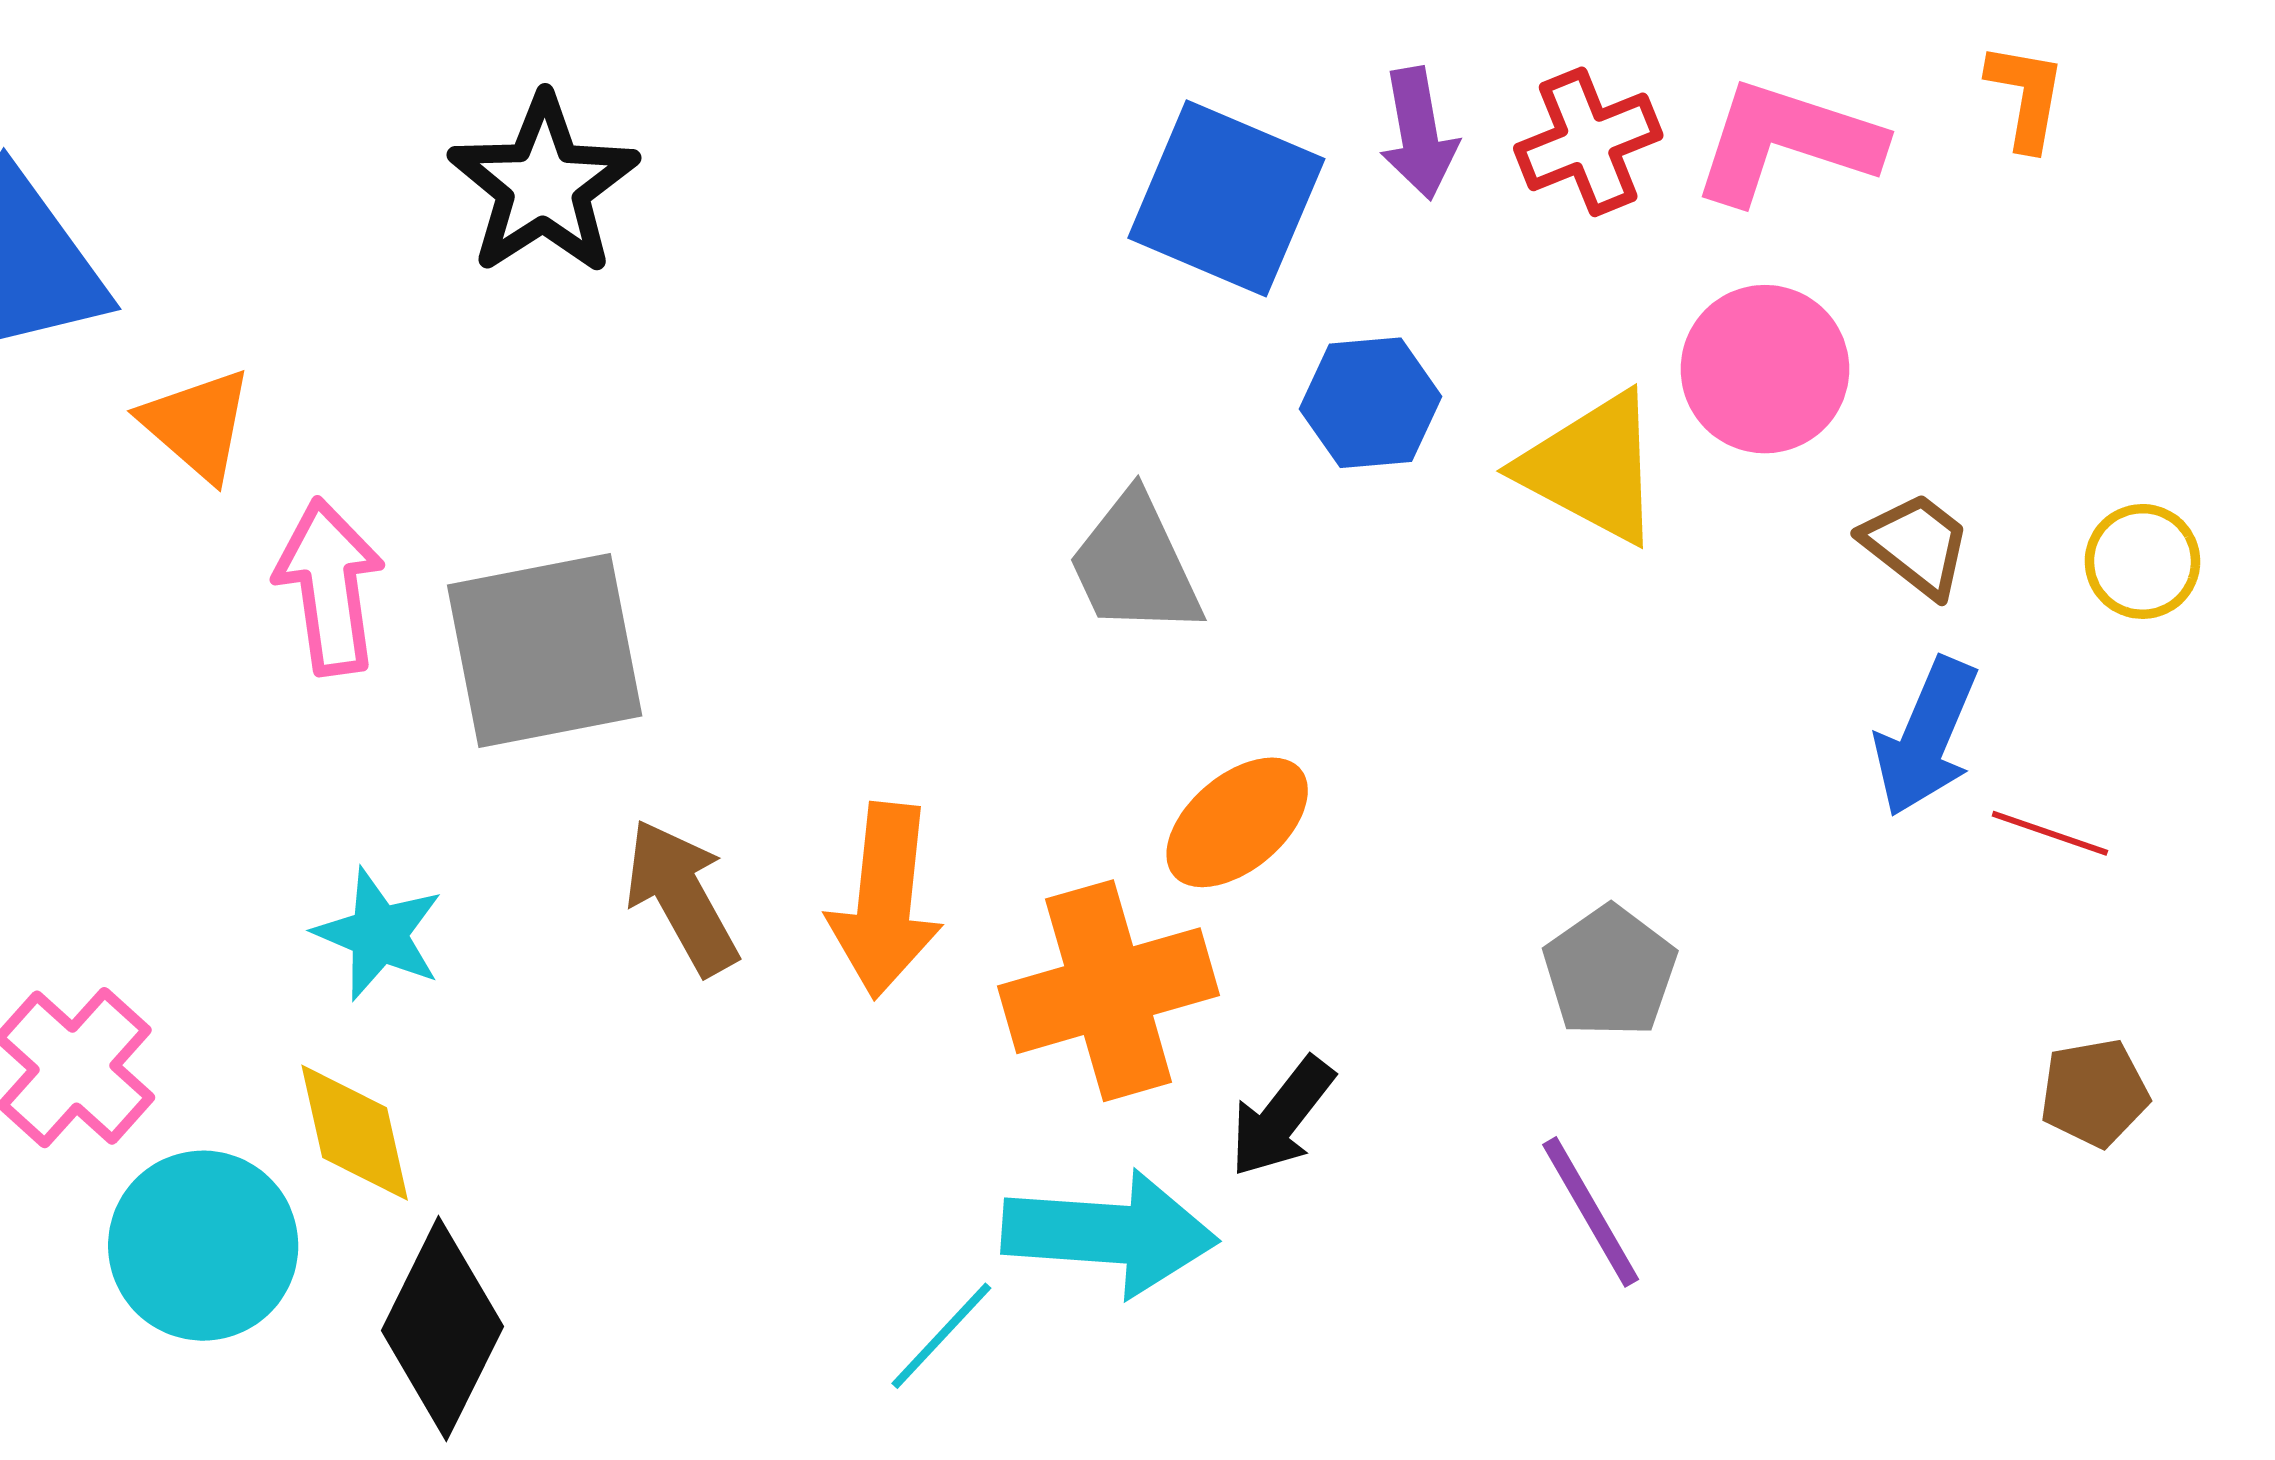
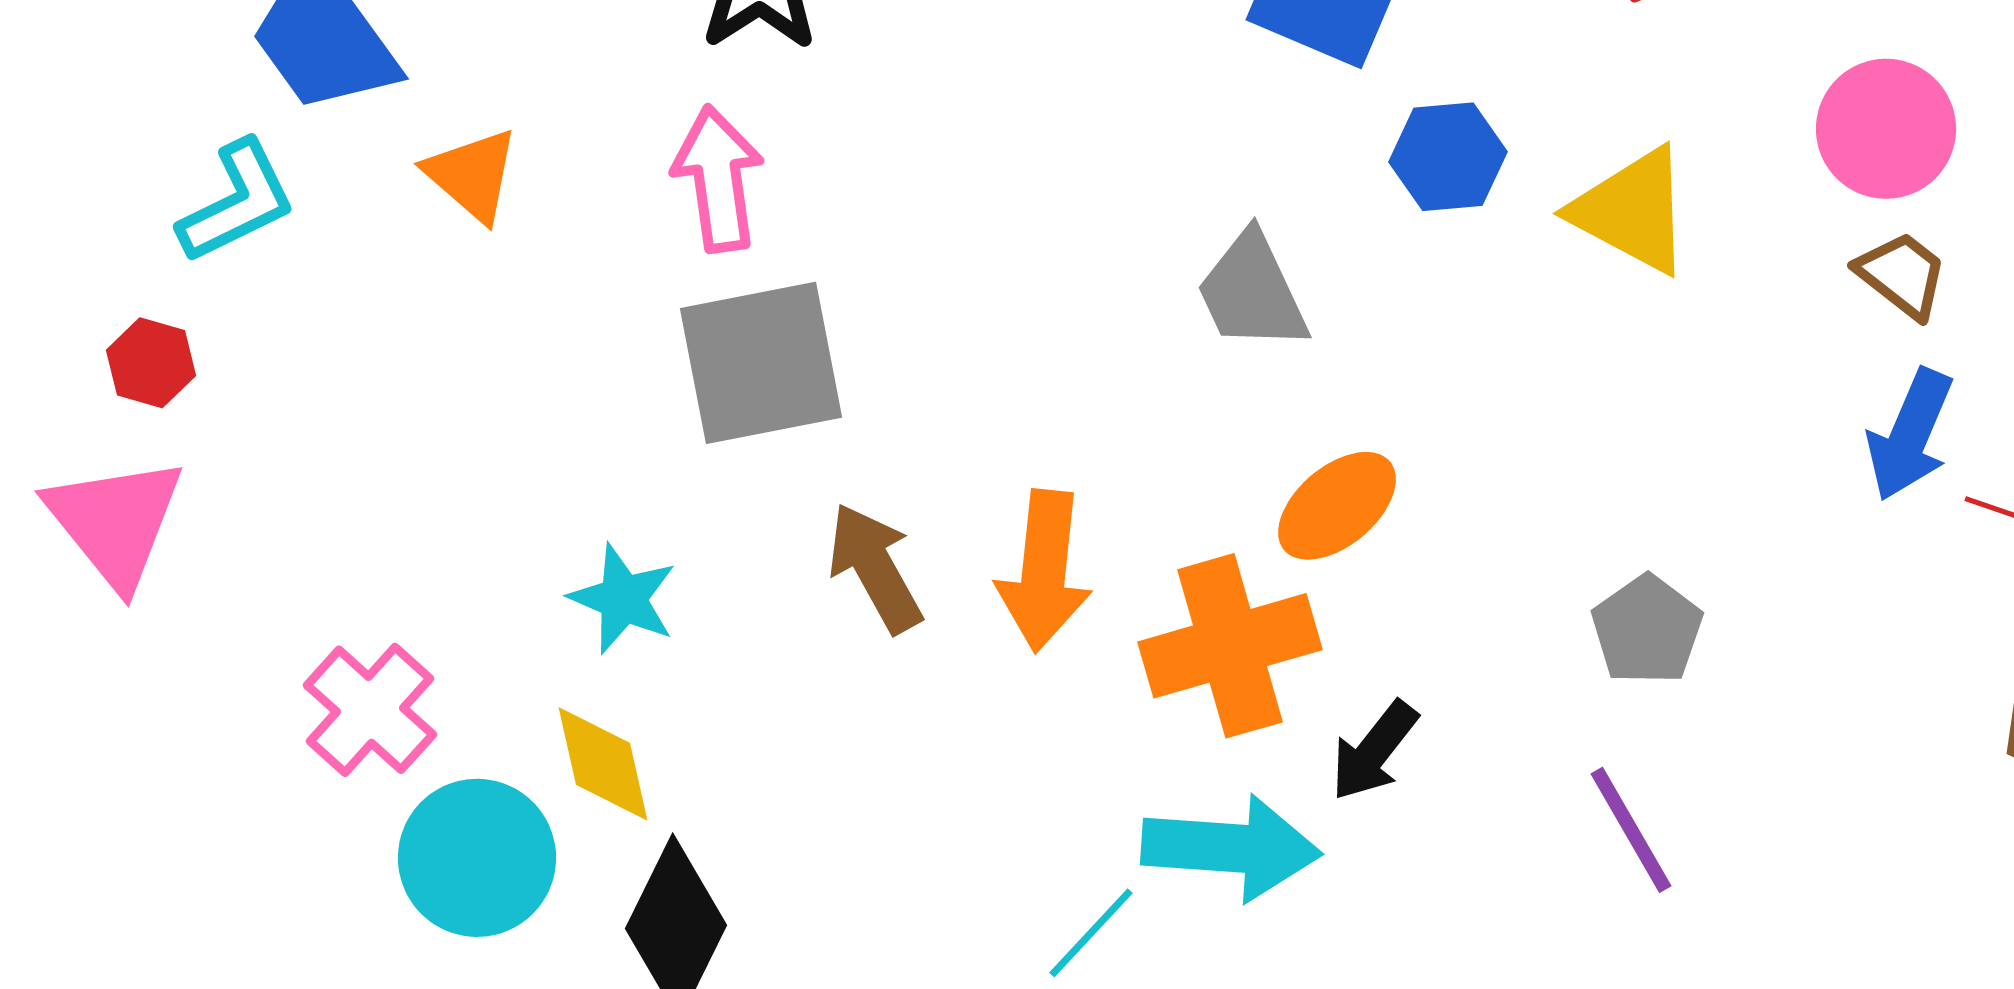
pink circle: (1765, 369) -> (1886, 129), moved
pink arrow: (329, 587) -> (718, 179), moved

